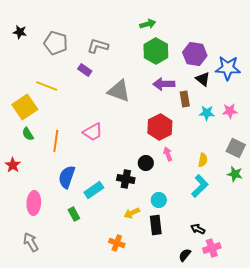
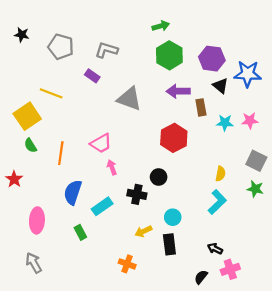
pink arrow: (168, 154) -> (112, 167), moved

